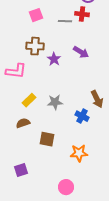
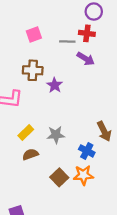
purple arrow: (81, 52) -> (86, 59), moved
brown semicircle: (23, 123) -> (30, 154), moved
brown square: (47, 139) -> (59, 177), moved, turned 35
orange star: (79, 153) -> (83, 175), moved

